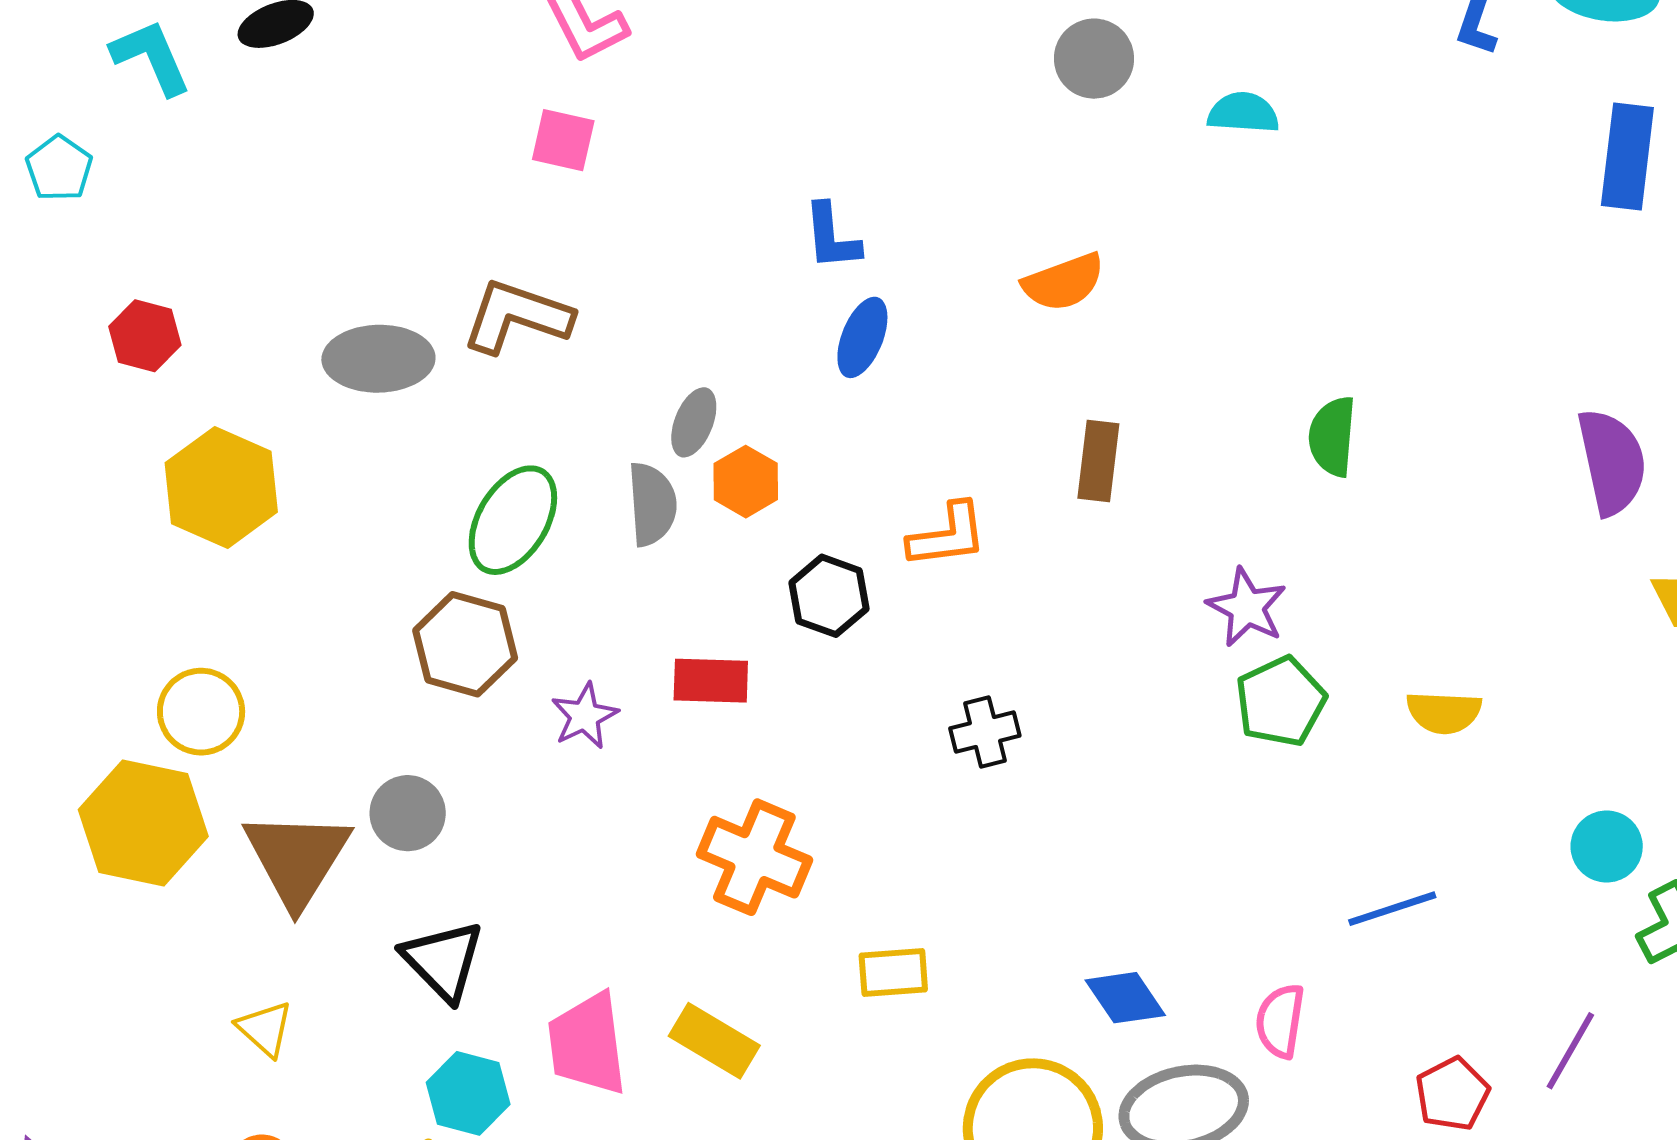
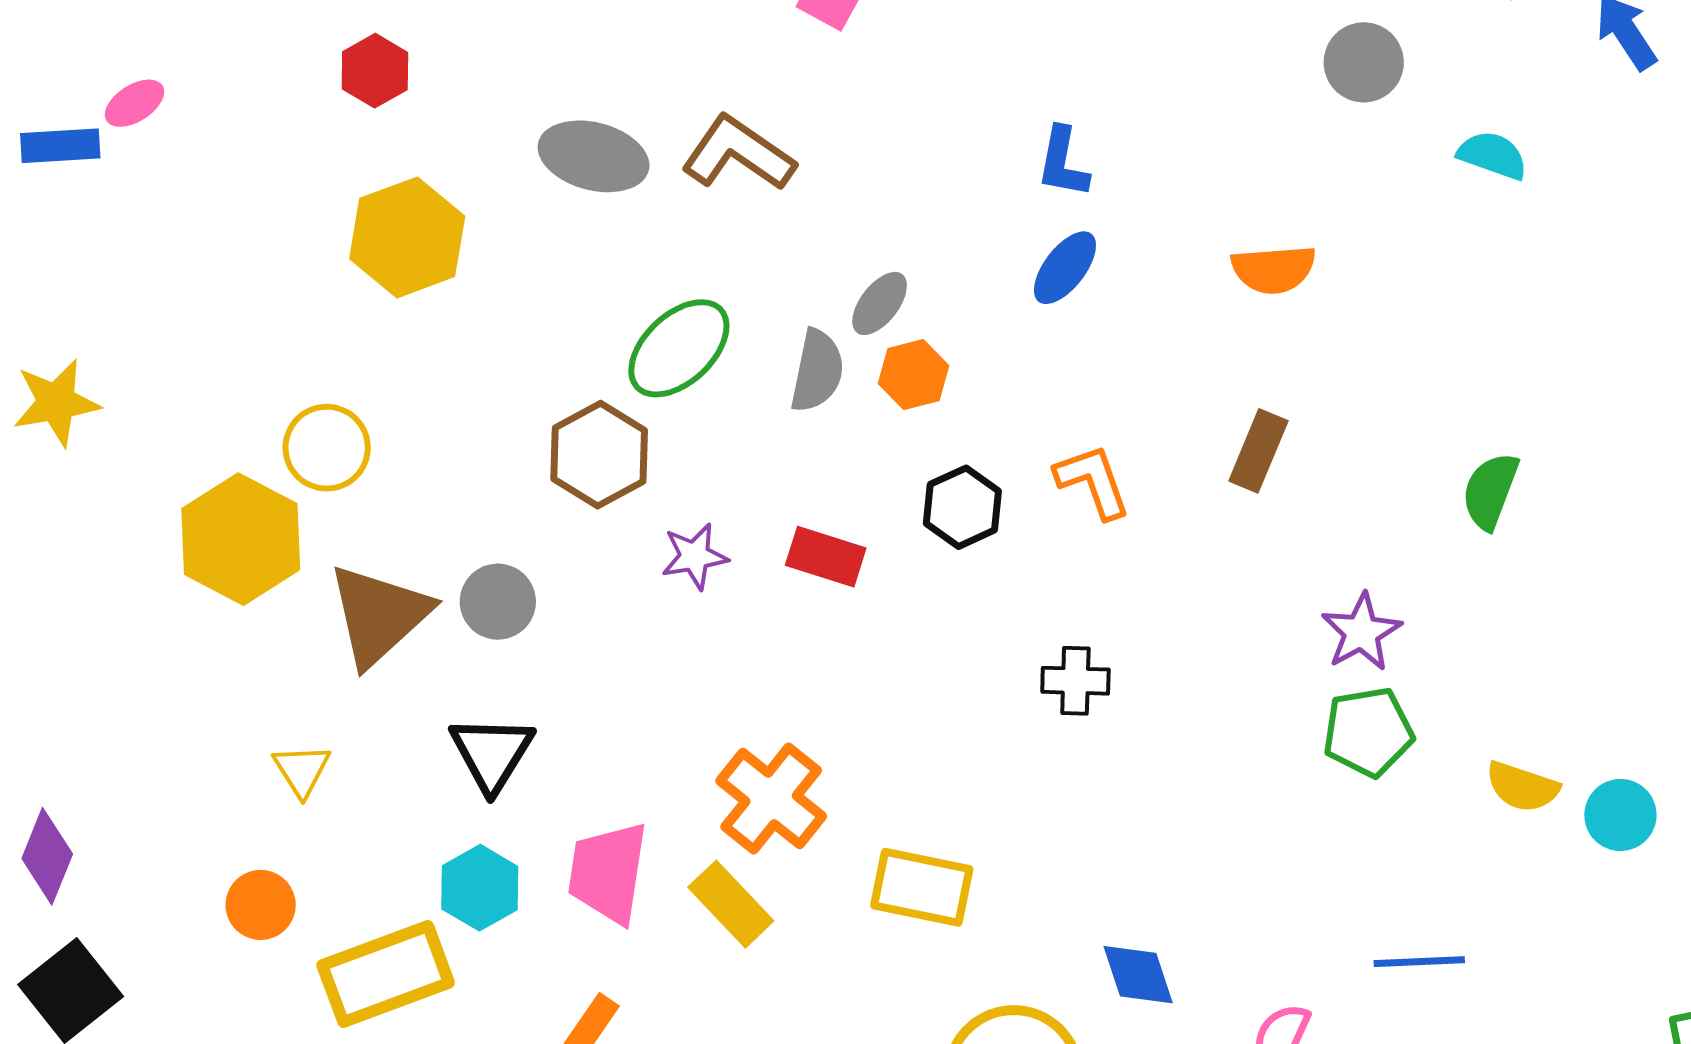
orange L-shape: (947, 535) -> (1093, 481), turned -118
cyan circle: (1607, 847) -> (1620, 815), moved
orange cross: (754, 857) -> (771, 798), moved
yellow rectangle: (893, 973) -> (922, 887), size x1.4

